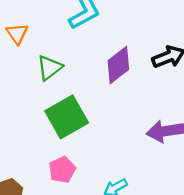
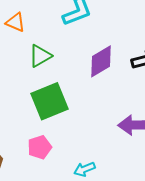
orange triangle: (17, 34) -> (15, 22), turned -40

